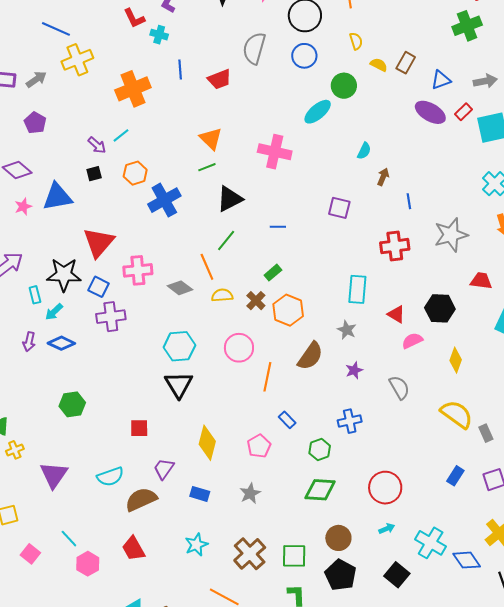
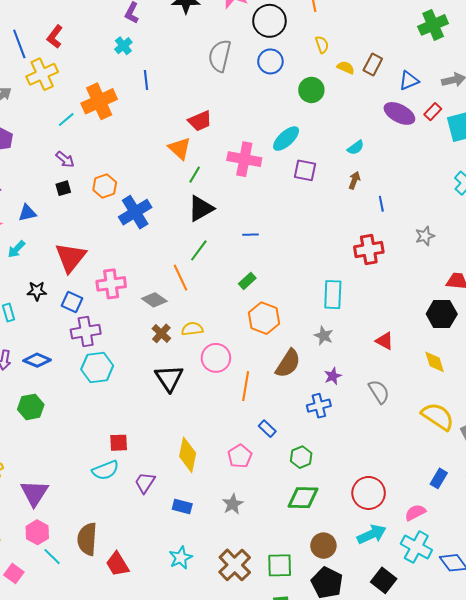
red L-shape: (134, 18) -> (55, 37), moved, turned 65
blue line: (56, 29) -> (19, 44), turned 48
cyan cross: (159, 35) -> (123, 46), turned 36
red trapezoid: (219, 79) -> (200, 121), moved
cyan ellipse: (318, 112) -> (286, 139), moved
cyan line: (121, 135) -> (66, 119), moved
cyan semicircle: (364, 151) -> (356, 148), moved, turned 30
green line: (207, 167) -> (195, 175), moved, turned -36
blue triangle: (57, 197) -> (27, 213), size x0.6
purple square: (339, 208) -> (305, 170), moved
gray star: (451, 235) -> (425, 236), size x0.6
black star: (64, 275) -> (37, 291), size x0.6
yellow semicircle: (222, 295) -> (192, 329), moved
brown cross: (256, 301) -> (161, 333), moved
black hexagon: (440, 308) -> (442, 314), moved
cyan arrow: (54, 312) -> (16, 249), moved
red triangle: (396, 314) -> (385, 341), moved
pink semicircle: (412, 341) -> (415, 512), moved
cyan hexagon: (179, 346) -> (97, 367), moved
yellow diamond: (456, 360) -> (435, 362), turned -35
black triangle: (179, 385) -> (169, 378), moved
green hexagon: (72, 404) -> (31, 407), moved
blue cross: (350, 421) -> (319, 406), moved
cyan semicircle: (110, 477) -> (105, 470), moved
brown semicircle: (141, 499) -> (87, 539), moved, turned -60
cyan arrow: (387, 529) -> (372, 534), size x1.8
pink hexagon: (88, 564) -> (37, 532), moved

